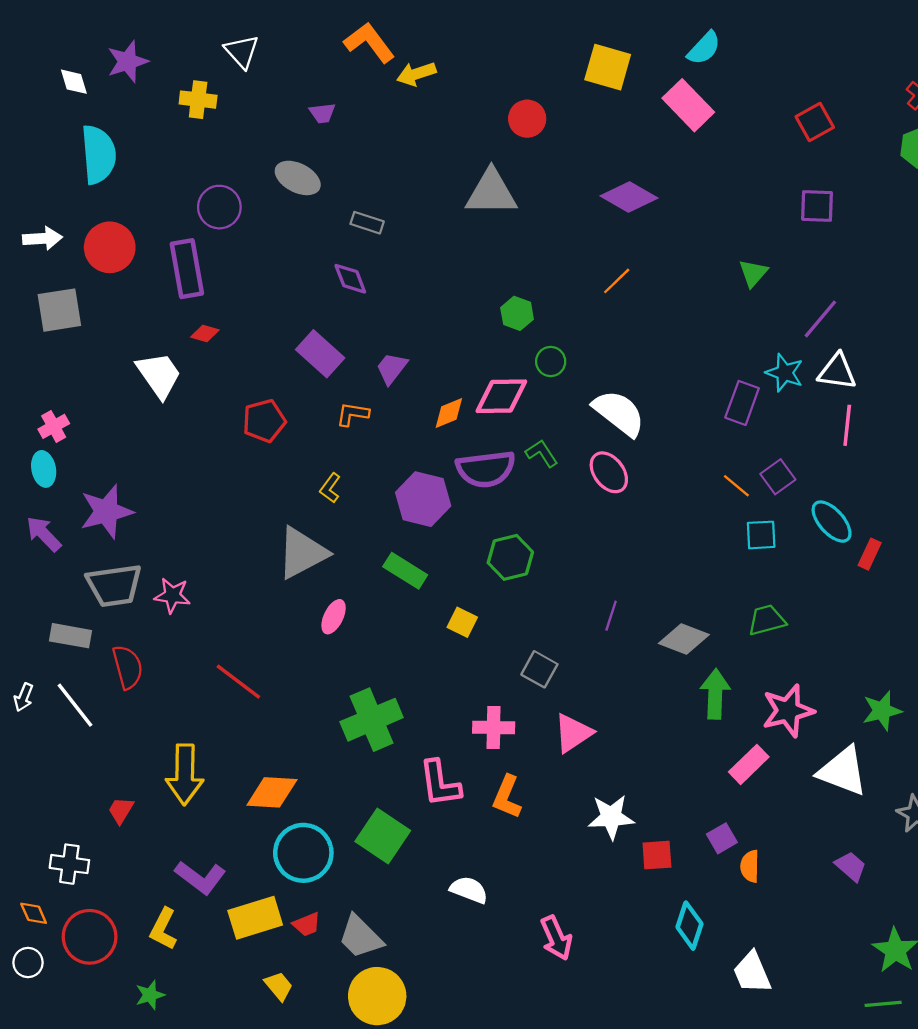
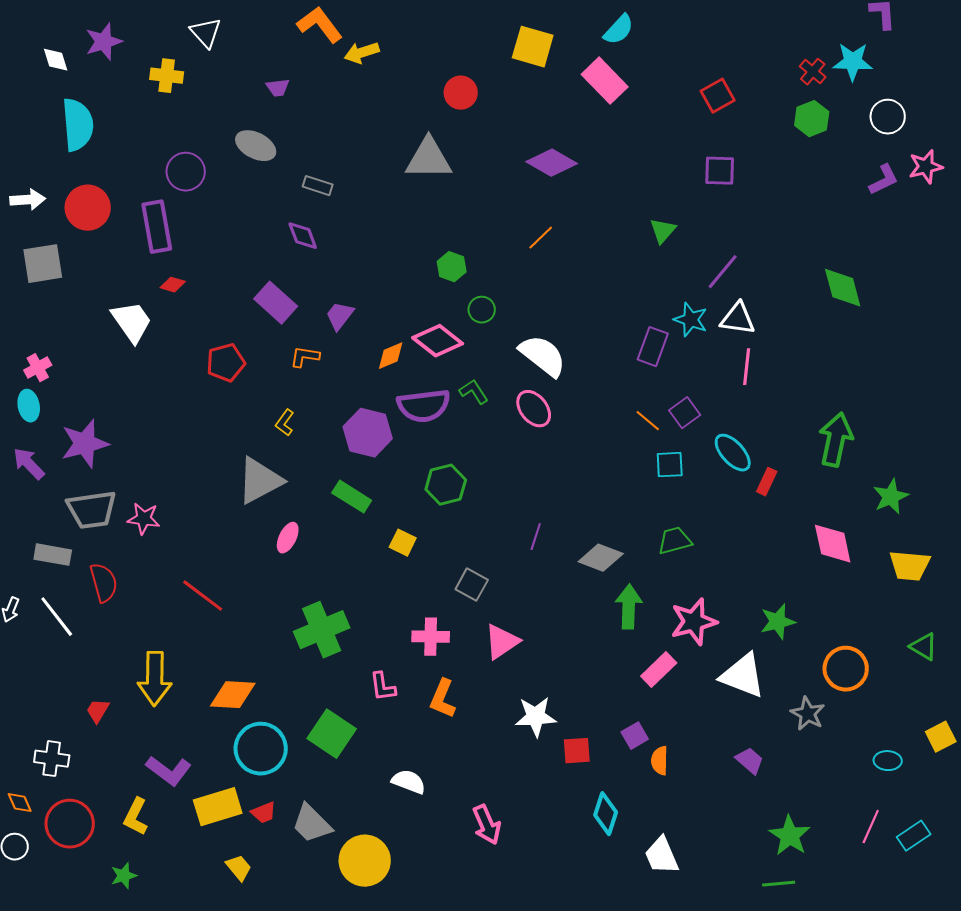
pink diamond: (501, 396) -> (438, 341), turned 39
pink L-shape: (440, 783) -> (383, 687), size x0.7
yellow circle: (377, 996) -> (365, 861), moved

